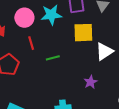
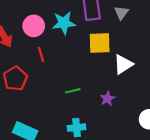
green line: (53, 58) -> (73, 91), moved

